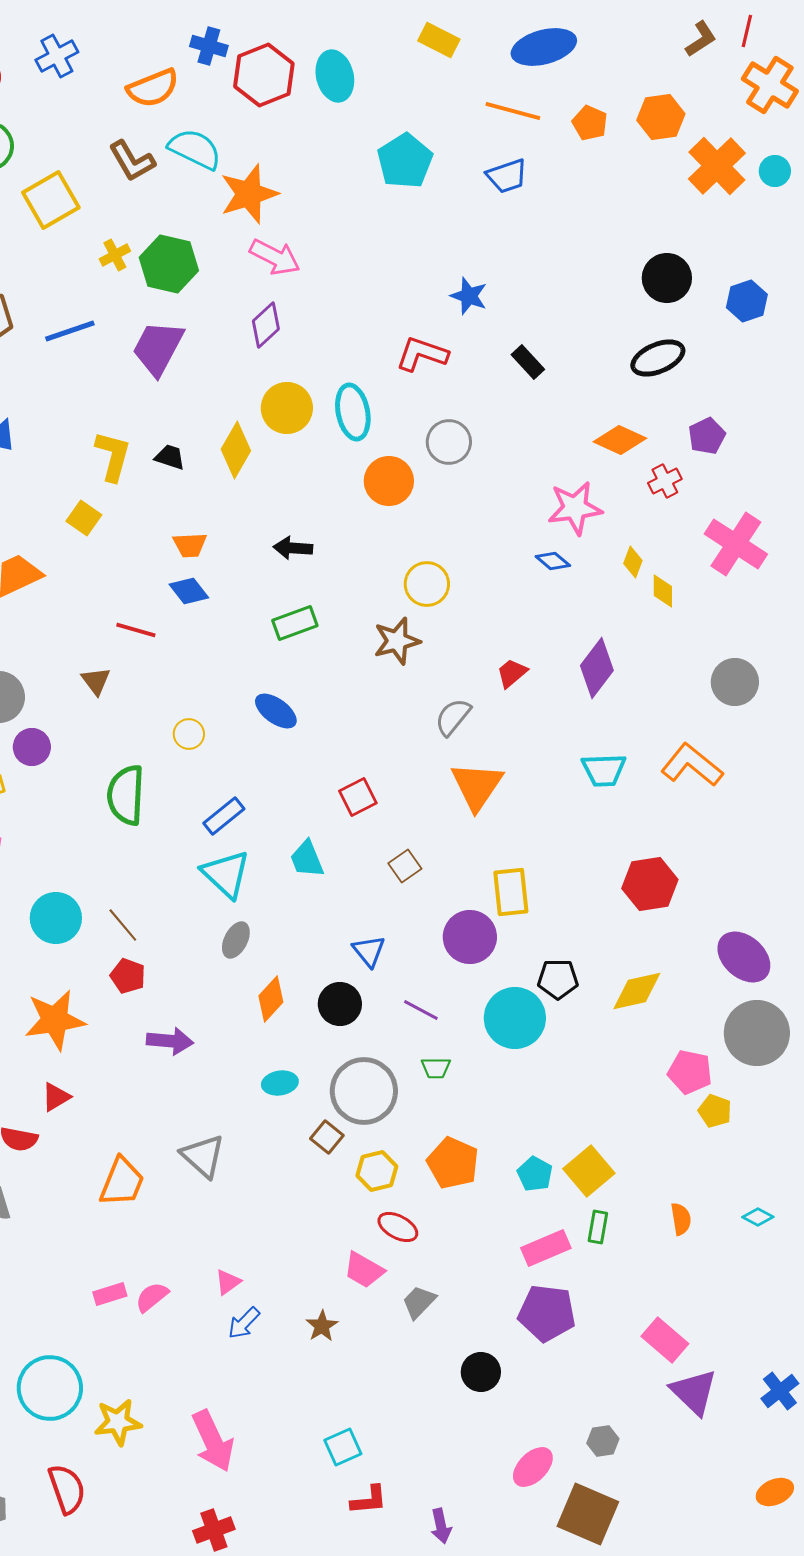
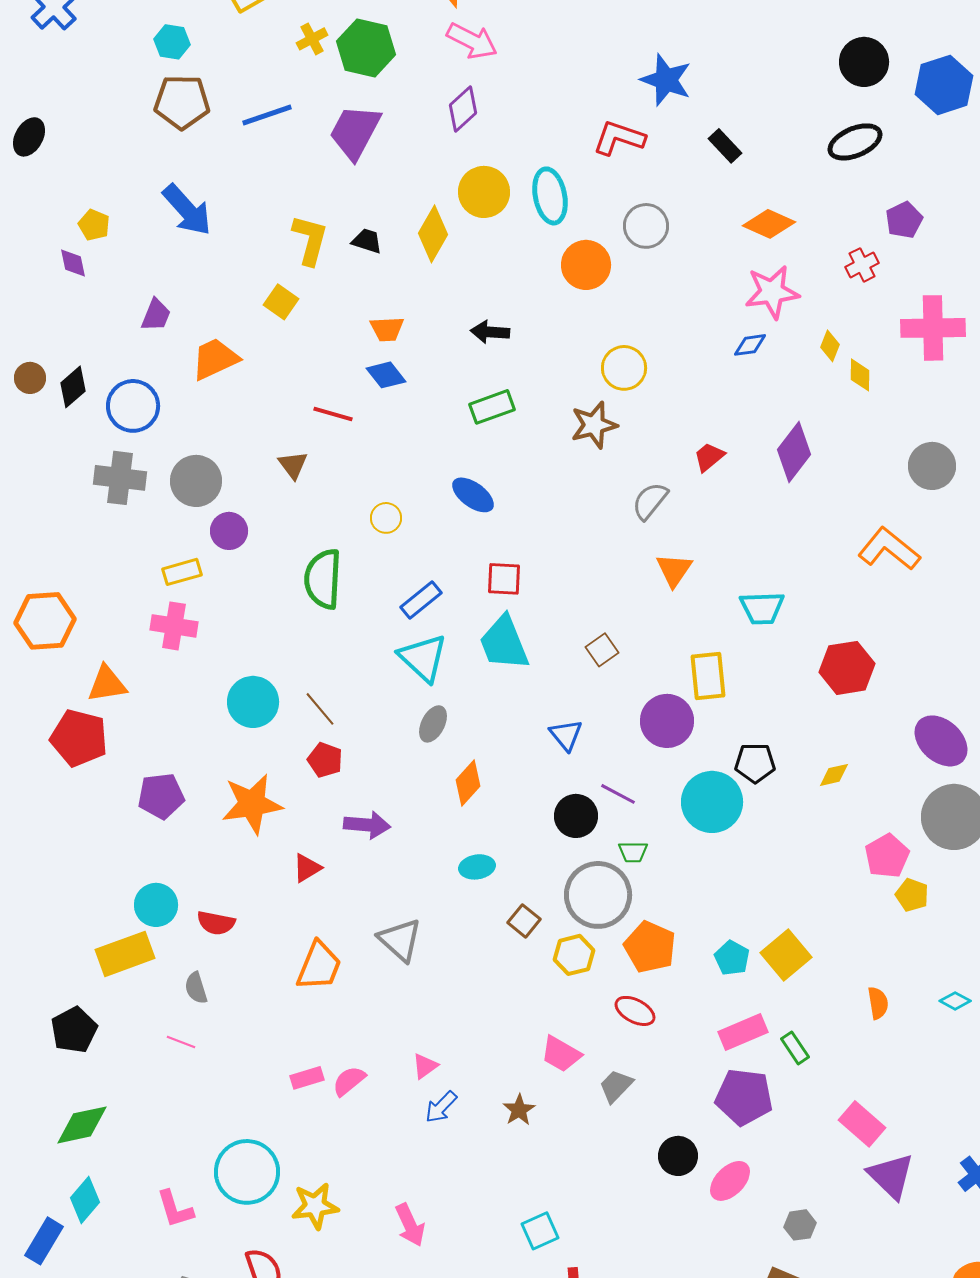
blue star: (469, 296) -> (666, 80), size x1.4
blue hexagon: (747, 301) -> (944, 85), size x1.4
orange diamond: (620, 440) -> (769, 224), moved
pink cross: (736, 544) -> (933, 328), turned -34
blue diamond: (553, 561) -> (750, 345), turned -48
cyan trapezoid: (604, 770) -> (762, 608), moved
orange triangle: (477, 786) -> (674, 570), size x0.7
red square: (358, 797) -> (504, 579), moved, turned 30
cyan trapezoid: (307, 859) -> (504, 643), size x1.5
yellow diamond: (637, 991) -> (834, 775), size x0.6
black circle: (340, 1004) -> (576, 816), moved
pink pentagon: (690, 1072) -> (887, 856), turned 30
gray circle: (364, 1091) -> (598, 895), moved
red triangle: (56, 1097) -> (307, 868), moved
red ellipse: (398, 1227) -> (635, 1011), moved
green rectangle: (598, 1227) -> (795, 1048), moved, turned -44
pink arrow: (213, 1441) -> (410, 1225), size x0.7
pink ellipse: (533, 1467) -> (730, 1181), moved

